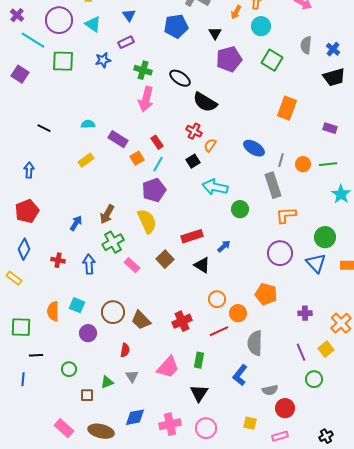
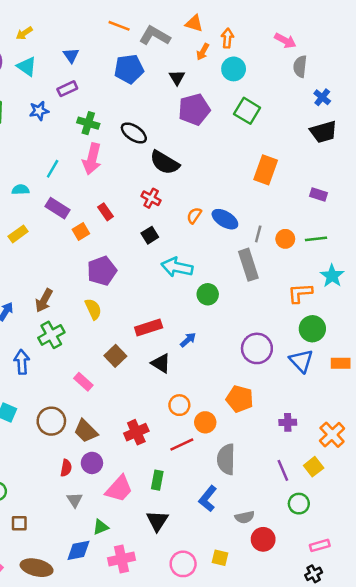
gray semicircle: (306, 45) -> (300, 66), moved
orange semicircle: (210, 145) -> (194, 215), moved
cyan line: (158, 164) -> (53, 169), moved
orange L-shape: (286, 215) -> (300, 293), moved
yellow semicircle: (147, 221) -> (93, 309), size x0.7
pink rectangle: (132, 265) -> (83, 382), moved
purple circle: (88, 333) -> (92, 463), moved
green triangle: (107, 382) -> (101, 527), moved
pink circle: (206, 428) -> (183, 564), moved
pink rectangle: (280, 436) -> (320, 545), moved

